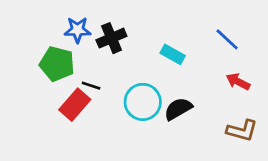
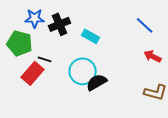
cyan rectangle: (173, 54) -> (91, 36), moved
black semicircle: (178, 109) -> (97, 82), moved

